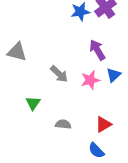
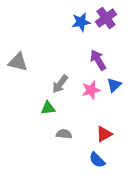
gray arrow: (59, 74) -> (60, 84), turned 84
green triangle: (33, 103) -> (48, 108), moved, turned 49

